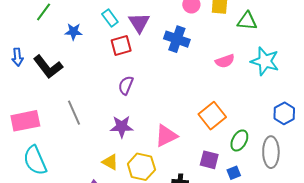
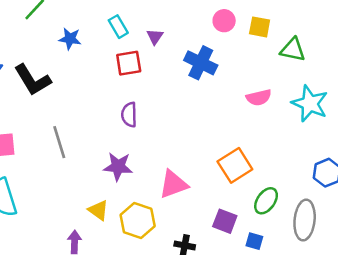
purple triangle: (139, 23) -> (155, 37), size x0.6
purple semicircle: (126, 85) -> (129, 115), turned -30
blue square: (234, 173) -> (254, 241), turned 32

